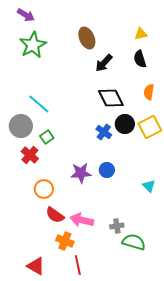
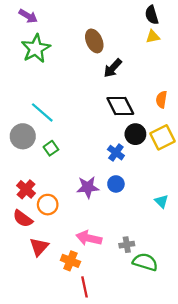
black semicircle: (140, 59) -> (152, 15), moved
blue cross: (104, 132) -> (116, 153), moved
red cross: (30, 155) -> (26, 189), moved
red semicircle: (55, 215) -> (23, 219), moved
red triangle: (36, 266) -> (39, 247), moved, turned 42

